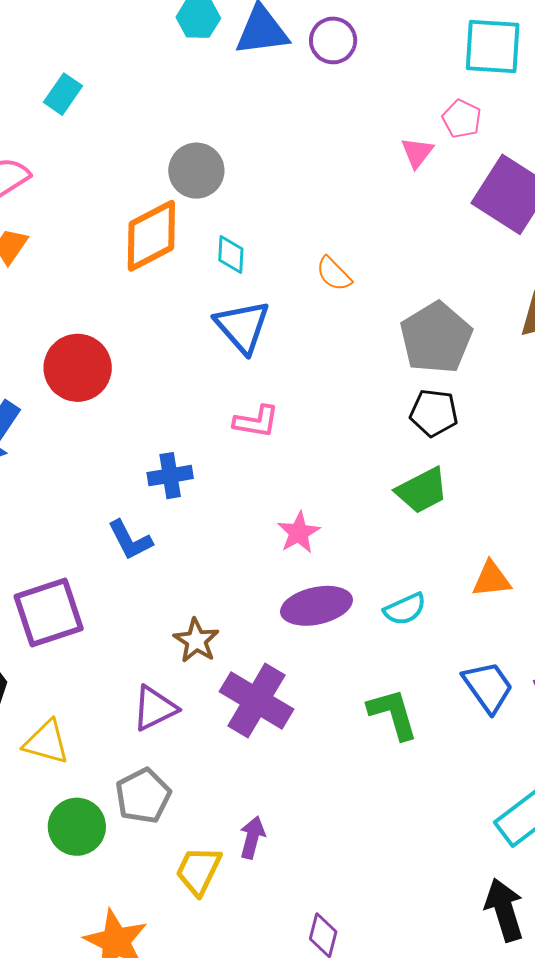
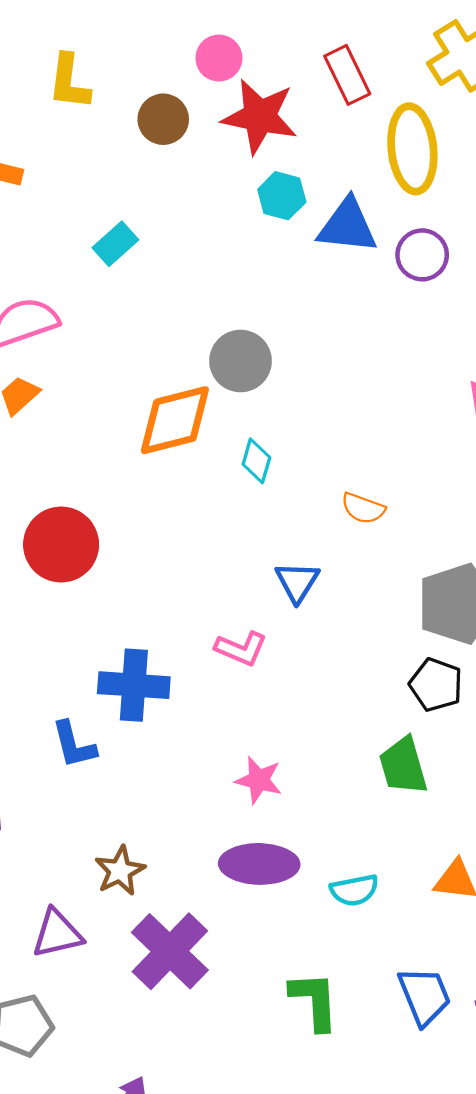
orange semicircle: (334, 274) -> (363, 508), turned -39
blue triangle: (242, 327) -> (297, 582), moved, size x0.7
blue cross: (170, 476) -> (134, 685), size x1.4
green trapezoid: (422, 490) -> (403, 766), turned 88
pink star: (299, 533) -> (259, 780), turned 30

